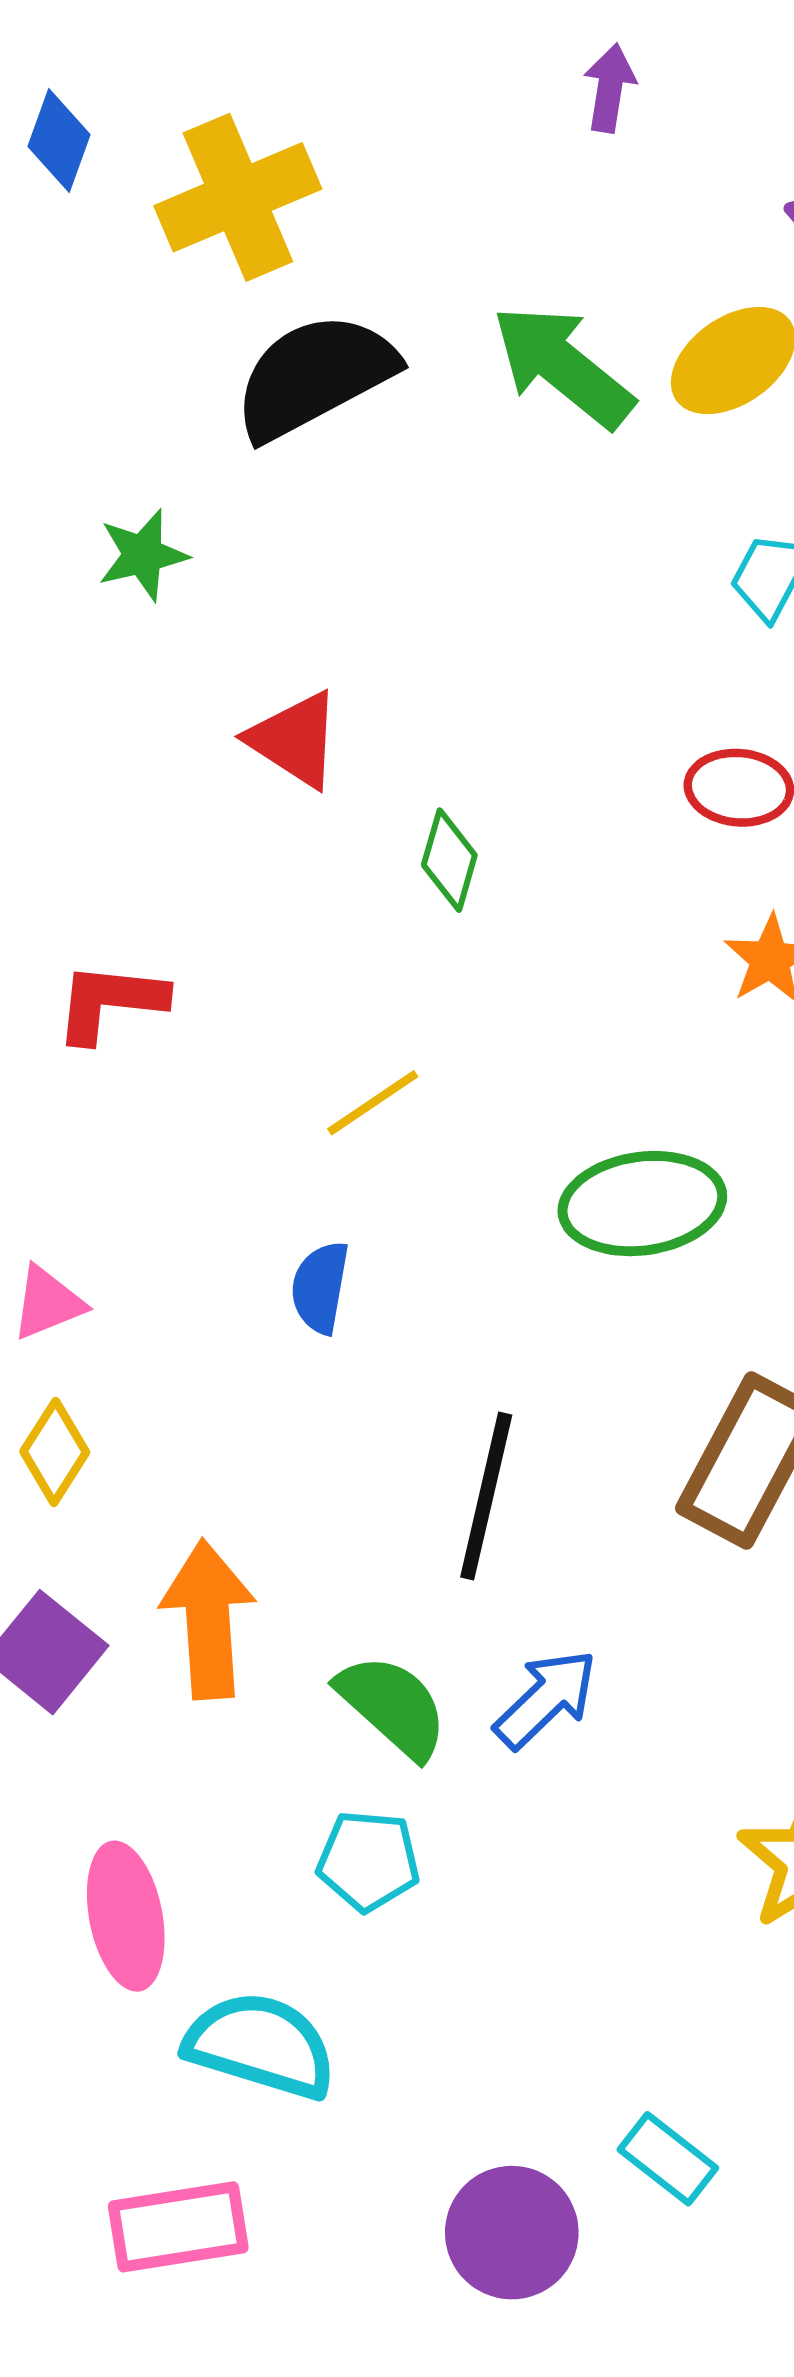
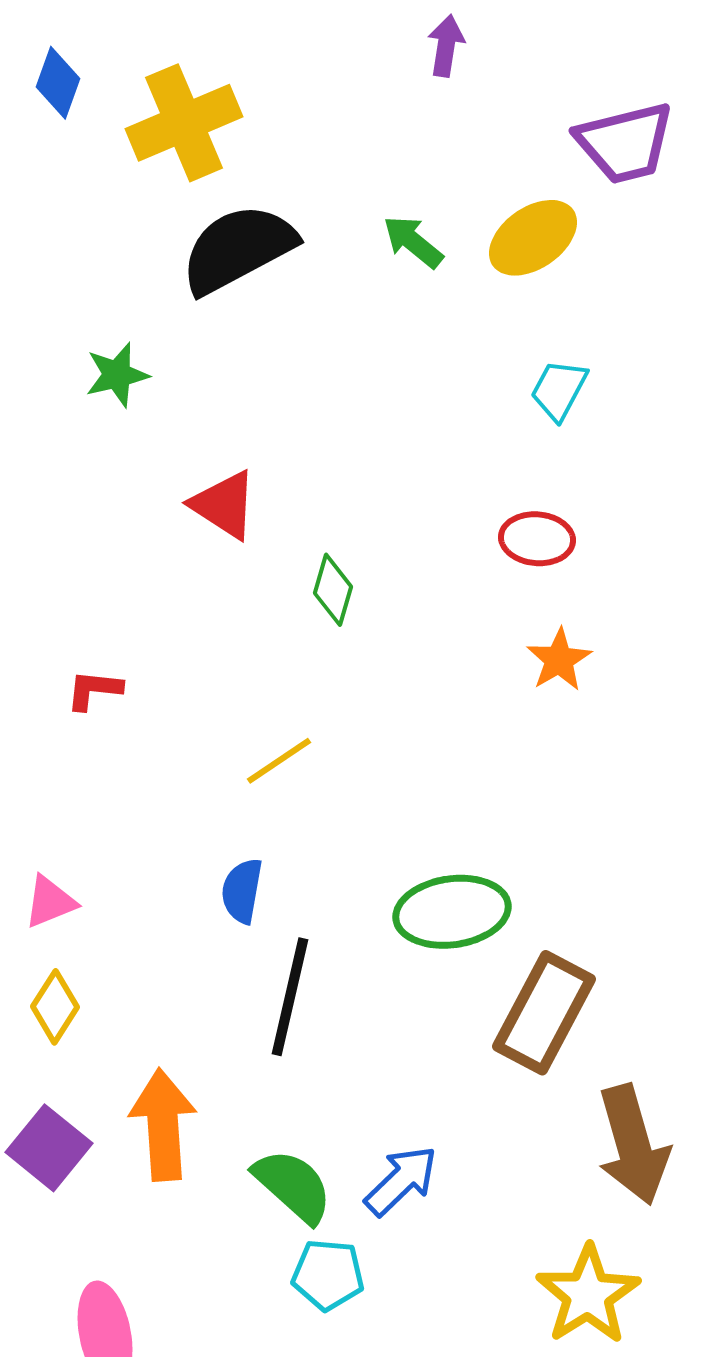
green arrow: (563, 366) -> (413, 242), size x0.6
red L-shape: (110, 1002) -> (94, 690), size x0.7
green ellipse: (642, 1204) -> (452, 912), moved
black line: (486, 1496) -> (290, 997), moved
cyan pentagon: (368, 1861) -> (328, 1275), moved

